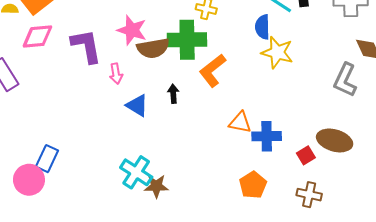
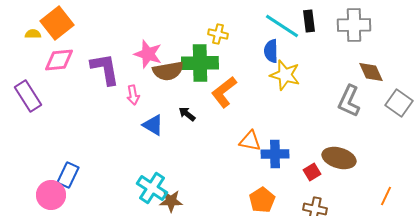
black arrow: (173, 94) -> (187, 114), turned -48

